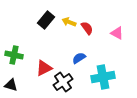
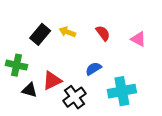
black rectangle: (46, 20) -> (40, 34), moved
yellow arrow: (69, 22) -> (67, 32), moved
black triangle: (11, 85) -> (30, 90), moved

